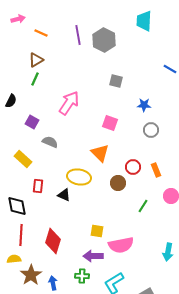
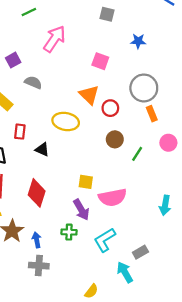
green line: (35, 79) -> (29, 12), moved, turned 40
purple square: (32, 122) -> (13, 60), turned 32
gray circle: (151, 130) -> (144, 88), moved, size x1.6
red circle: (133, 167) -> (110, 108), moved
brown circle: (118, 183) -> (115, 139), moved
black triangle: (64, 195) -> (42, 149), moved
purple arrow: (93, 256) -> (81, 210), turned -120

